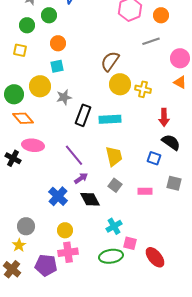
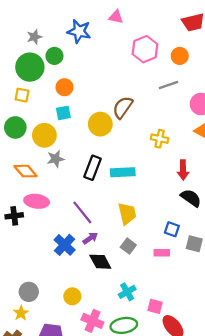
green circle: (27, 25) -> (30, 67), size x1.6
yellow circle: (120, 84) -> (100, 124), moved
green circle: (14, 94) -> (15, 127), moved
gray star: (64, 97) -> (56, 159), moved
black cross: (13, 158) -> (14, 216), turned -35
blue square: (154, 158) -> (172, 229), moved
blue cross: (58, 196) -> (65, 245), moved
pink square: (130, 243) -> (155, 306), moved
pink cross: (68, 252) -> (92, 321), moved, turned 30

